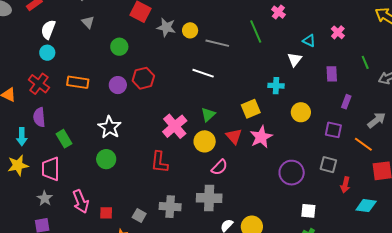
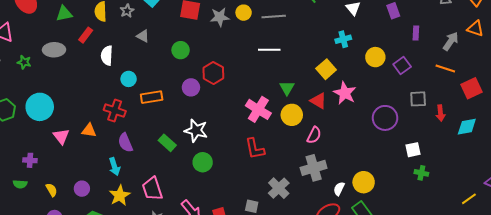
cyan circle: (47, 53) -> (129, 79), moved
purple square: (333, 130) -> (402, 66), moved, turned -30
green rectangle: (64, 139) -> (167, 143), moved
gray cross: (170, 207) -> (279, 188), turned -30

